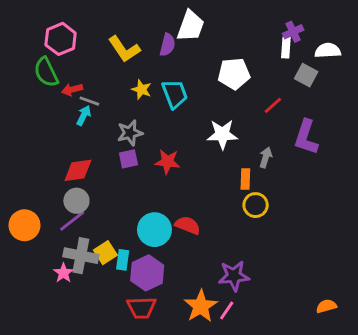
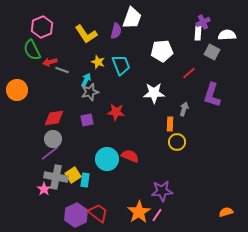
cyan arrow: (84, 116) -> (86, 80), moved
purple square: (128, 159) -> (87, 120), moved
orange circle: (24, 225) -> (17, 90), moved
purple hexagon: (147, 273) -> (76, 215), moved
red trapezoid: (141, 308) -> (98, 213), turned -140

